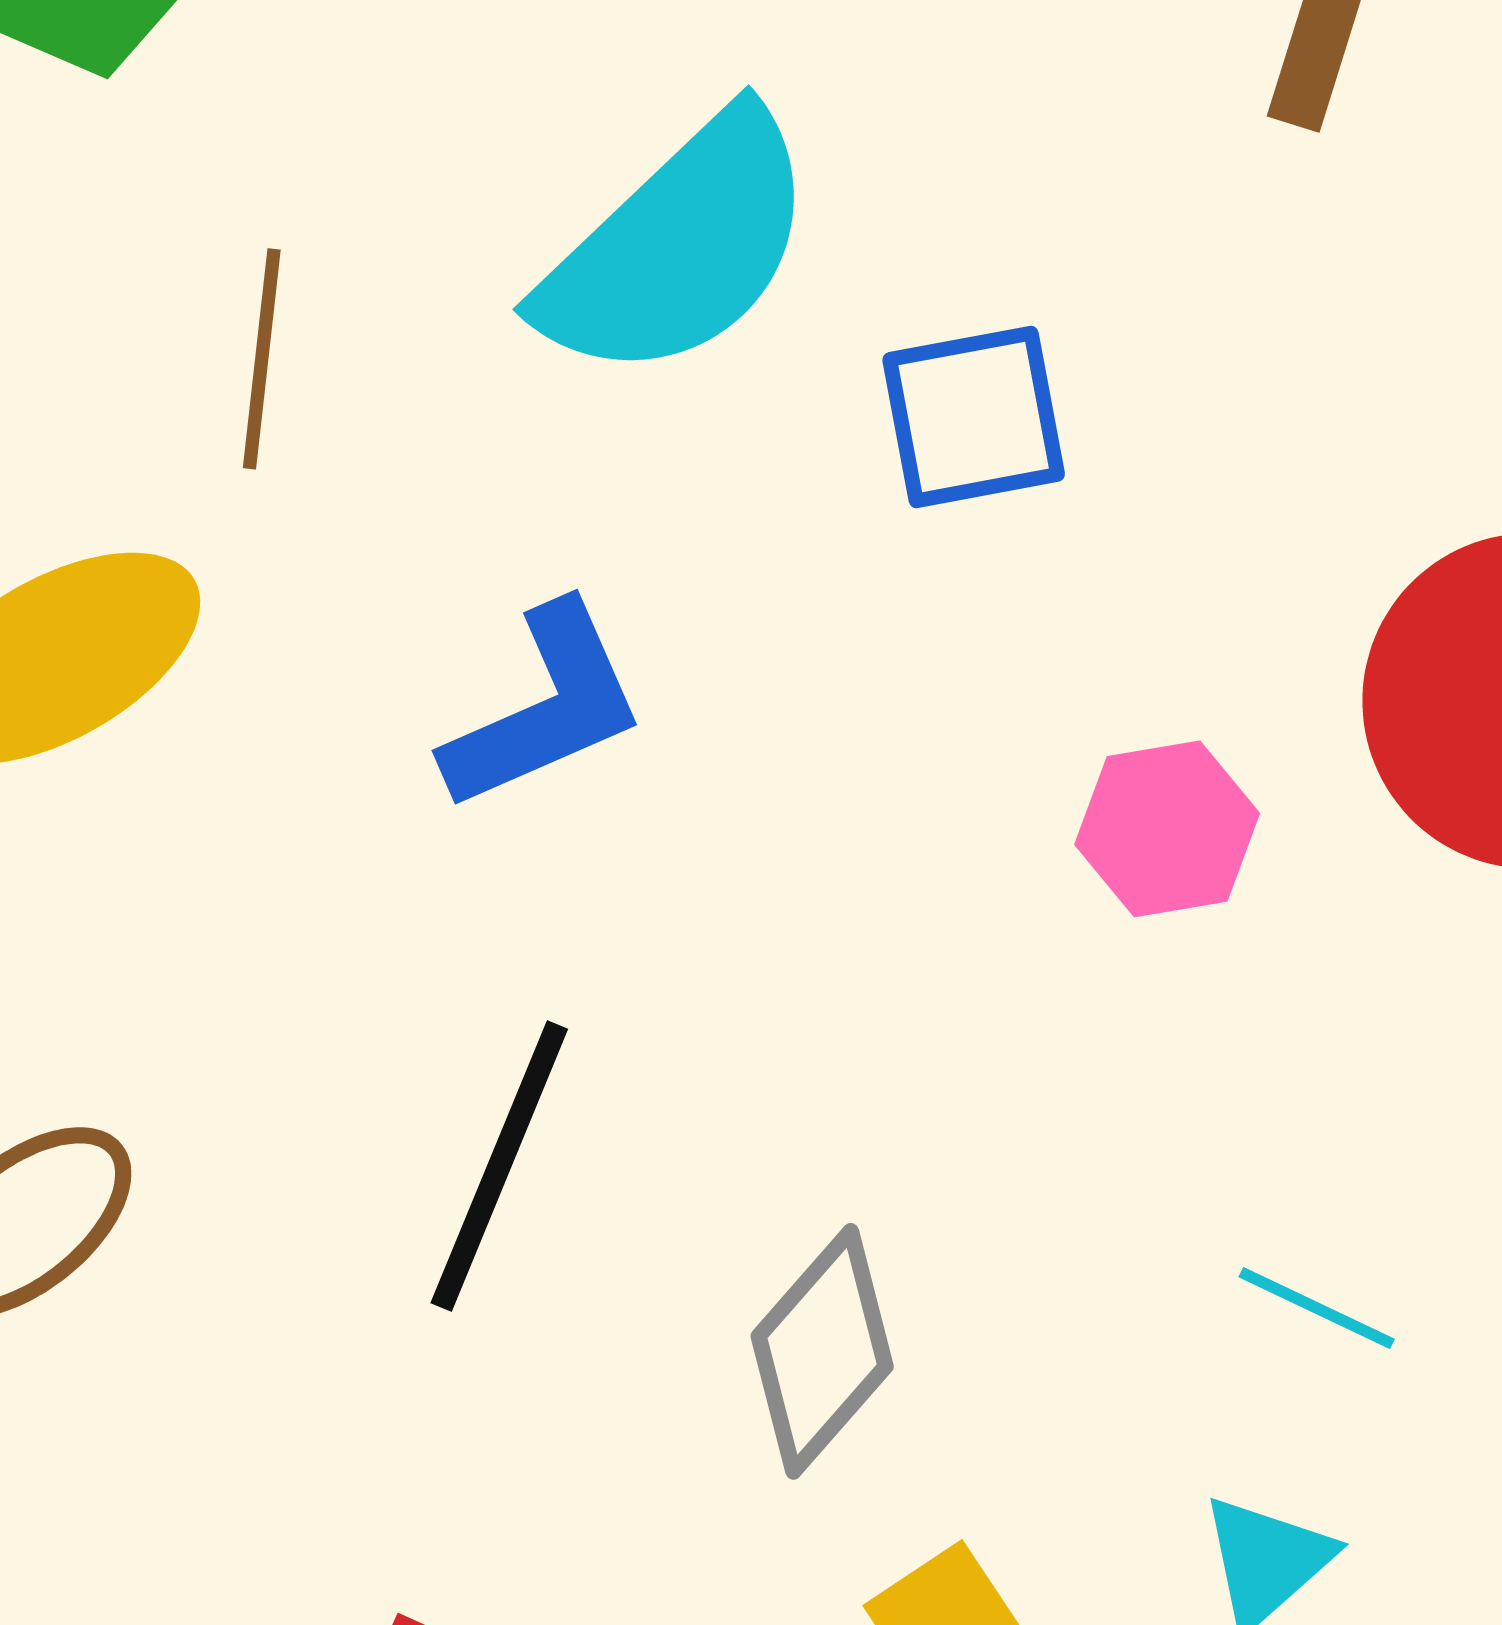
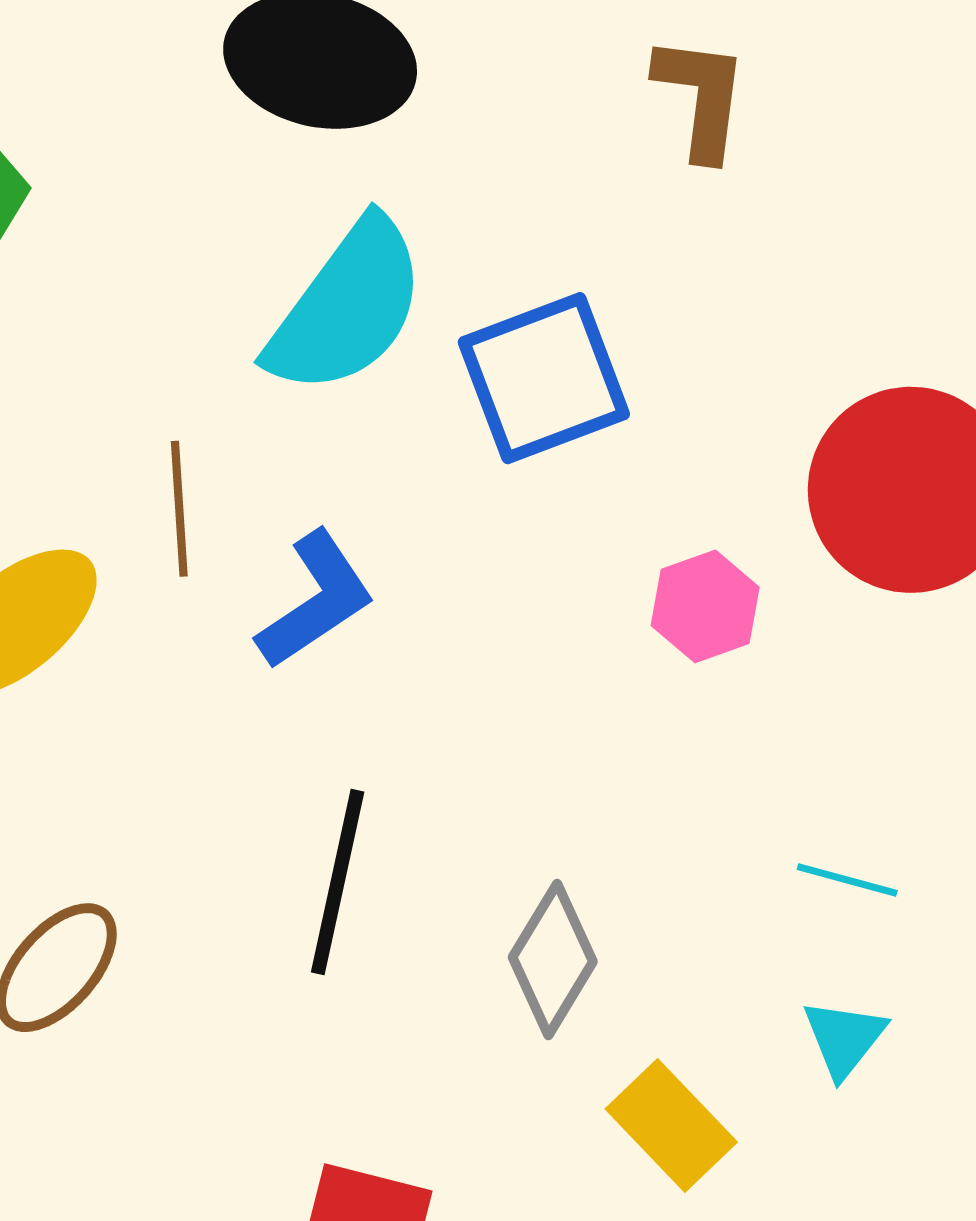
brown line: (262, 359) -> (179, 509), moved
blue square: (974, 417) -> (544, 378), size x1.4

